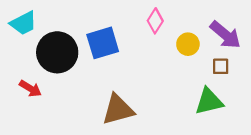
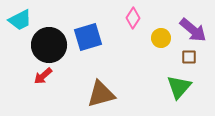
red arrow: (30, 89) -> (43, 76), moved, turned 108
green triangle: (209, 101) -> (179, 87), turned -36

